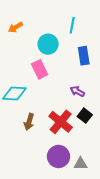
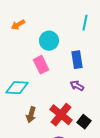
cyan line: (72, 25) -> (85, 23), moved
blue rectangle: (84, 56) -> (77, 60), moved
black square: (85, 116) -> (84, 122), moved

